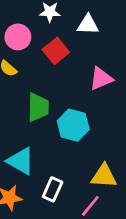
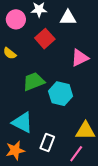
pink circle: (18, 37) -> (16, 19), moved
green trapezoid: (38, 107) -> (34, 81), turned -110

